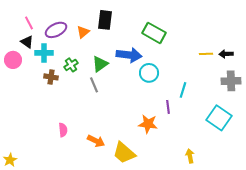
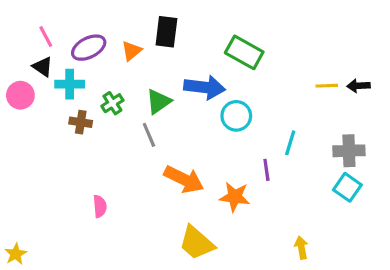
gray cross: (231, 81) -> (349, 151), moved
cyan square: (219, 118) -> (347, 187), size x0.7
orange arrow: (96, 141) -> (184, 179), moved, size x1.4

